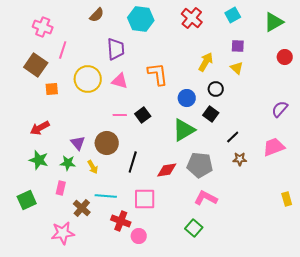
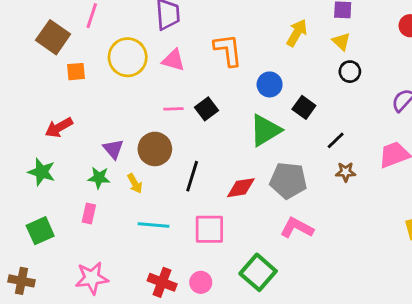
black circle: (216, 89) -> (350, 72), moved
green star: (39, 160) -> (42, 172), moved
brown cross: (82, 208) -> (22, 281), moved, turned -30
red cross: (121, 221) -> (162, 282), moved
green square: (194, 228) -> (258, 272), moved, size x1.4

